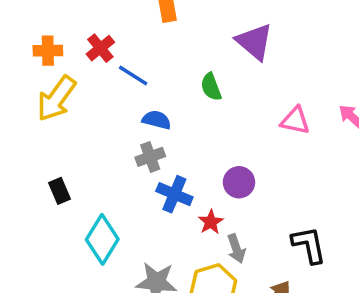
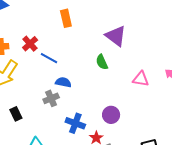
green semicircle: (211, 87) -> (102, 62), moved
gray cross: (150, 157) -> (51, 98), moved
black rectangle: (59, 191) -> (16, 114), moved

